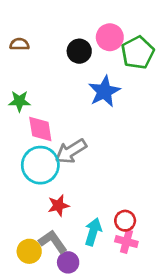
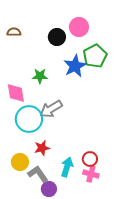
green pentagon: (138, 53) -> (95, 56), moved
green star: (19, 101) -> (40, 76), moved
pink diamond: (40, 129) -> (16, 93), moved
yellow circle: (29, 251) -> (20, 162), moved

